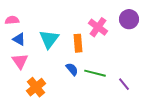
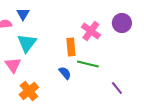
blue triangle: (19, 39) -> (23, 14), moved, turned 32
cyan triangle: (49, 39) -> (27, 43), moved
green line: (95, 73) -> (88, 64), moved

